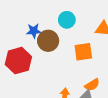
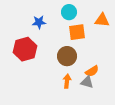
brown circle: (48, 41) -> (67, 56), moved
orange square: (83, 52) -> (77, 32), moved

